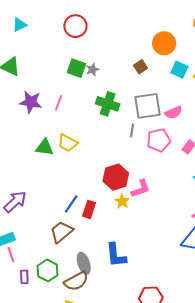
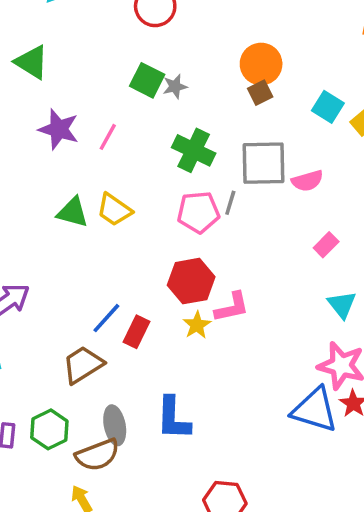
orange circle: (164, 43) -> (261, 64), moved
pink pentagon: (159, 140) -> (198, 212), moved

